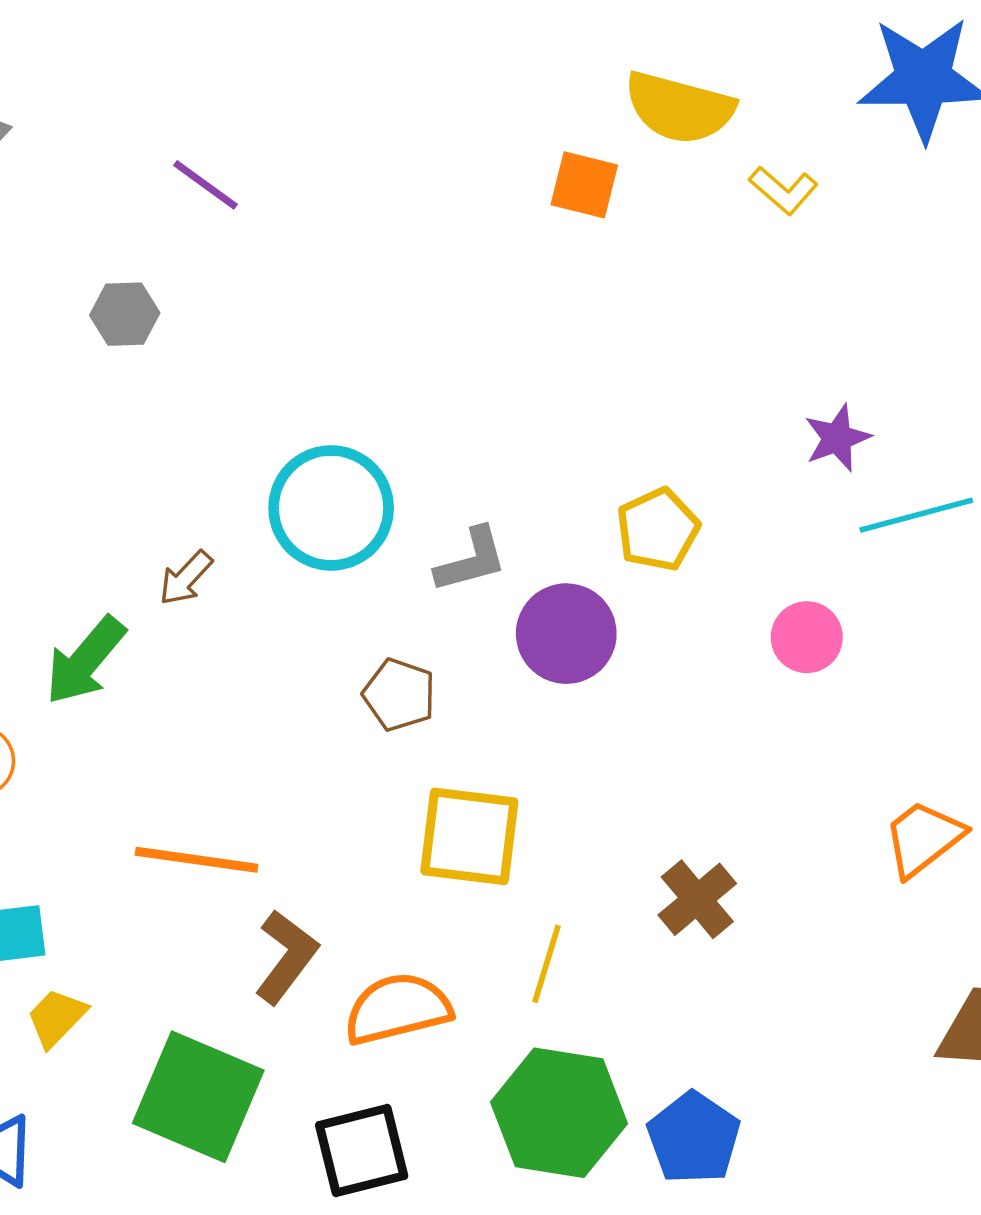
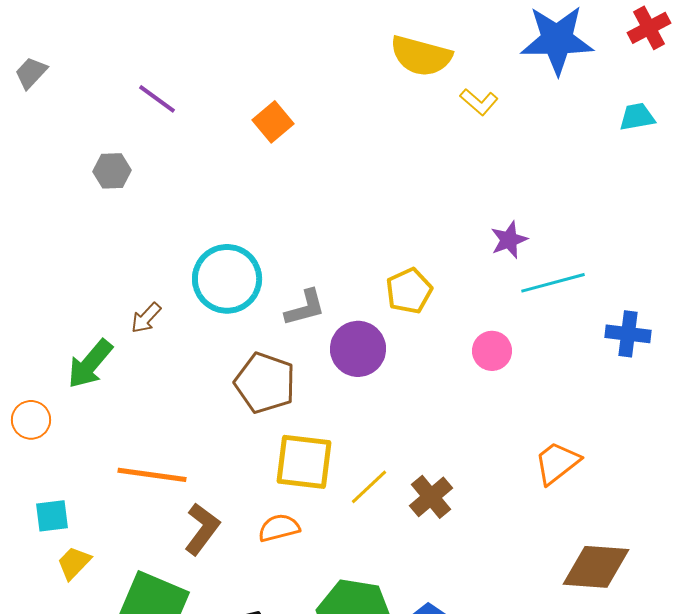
orange square: (584, 185) -> (273, 122), moved, turned 36
brown pentagon: (399, 695) -> (265, 383), size x1.5
yellow line: (547, 964) -> (369, 487), moved, turned 30
orange semicircle: (398, 1009) -> (279, 528), moved, size x0.7

